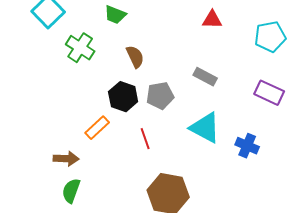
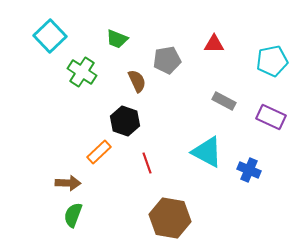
gray rectangle: (205, 77) -> (224, 101), moved
gray pentagon: (160, 96) -> (167, 60), moved

